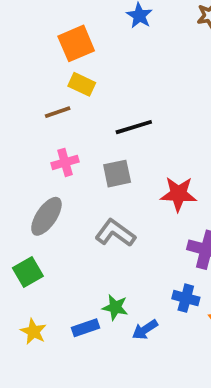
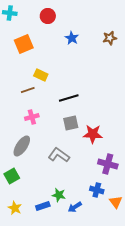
orange square: (76, 43) -> (24, 44), moved
gray square: (117, 174) -> (71, 123), moved

